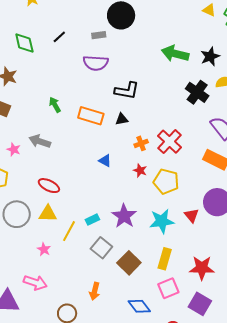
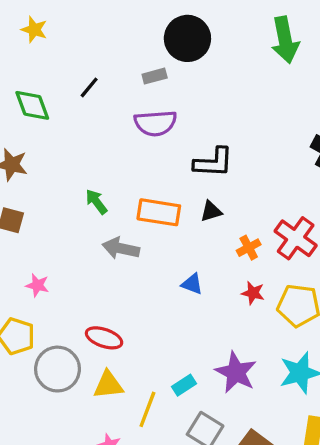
green arrow: (175, 54) -> (285, 40), moved, turned -108
gray arrow: (40, 141) -> (121, 248), moved
gray circle: (17, 214) -> (58, 369), moved

